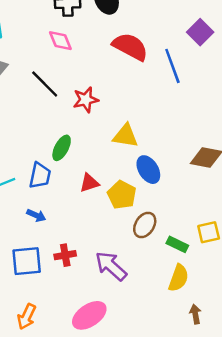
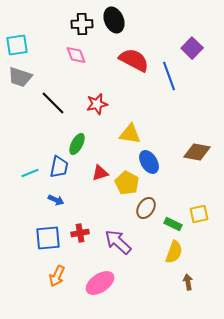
black line: (45, 84) -> (53, 103), moved
orange arrow: (27, 317) -> (57, 276), moved

